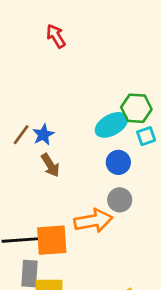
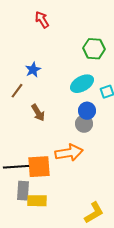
green hexagon: (136, 108) -> (94, 49), moved
blue star: (43, 135) -> (33, 70), moved
gray circle: (120, 200) -> (84, 124), moved

